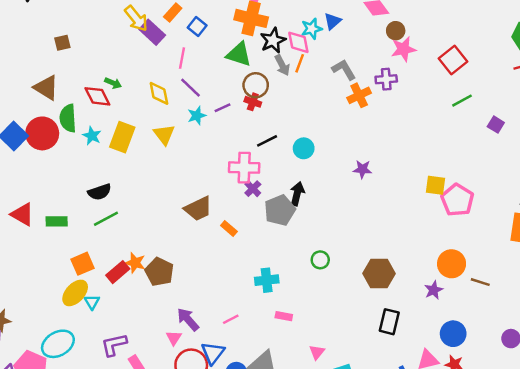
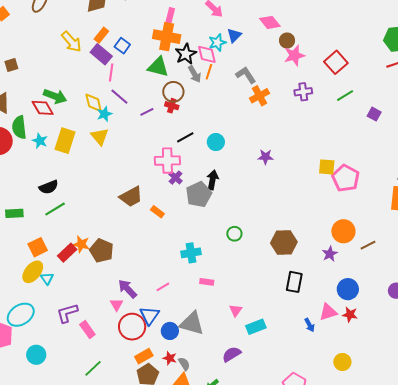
purple rectangle: (152, 32) -> (101, 54), moved
purple cross: (386, 79) -> (303, 92), moved
green arrow: (113, 83) -> (55, 96), size x1.6
cyan star: (197, 116) -> (104, 114), moved
brown line: (480, 282) -> (368, 245), turned -42

